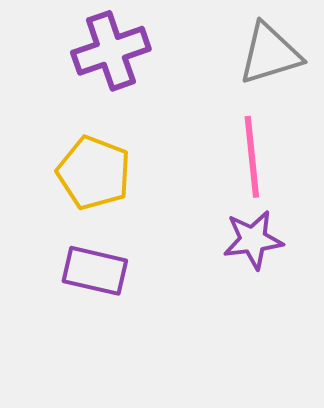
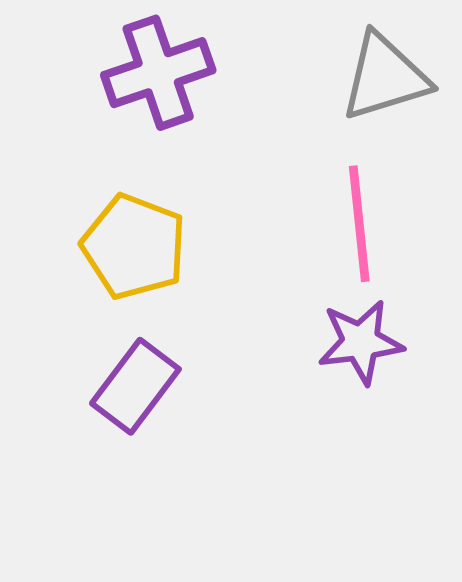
purple rectangle: (95, 271) -> (135, 386), turned -66

